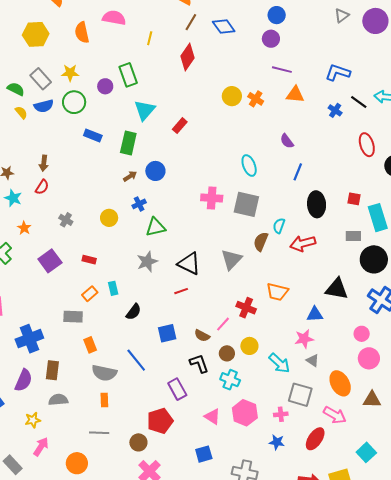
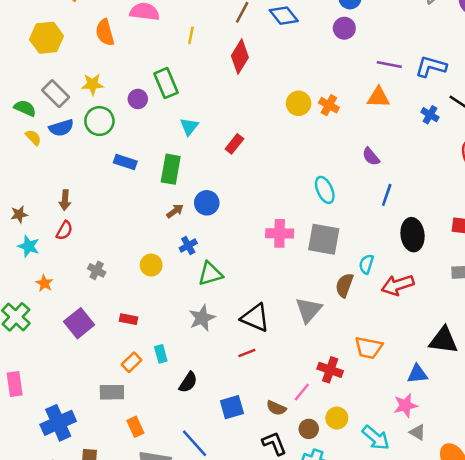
purple line: (282, 70) -> (389, 65), moved
cyan triangle: (145, 110) -> (189, 127), size x0.7

